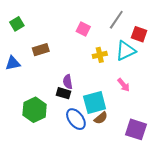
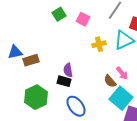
green square: (17, 24) -> (59, 14), moved
brown rectangle: (41, 50) -> (31, 60), moved
cyan square: (95, 102) -> (121, 98), moved, turned -35
brown semicircle: (101, 118) -> (110, 81), moved, turned 88

